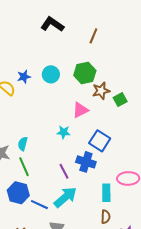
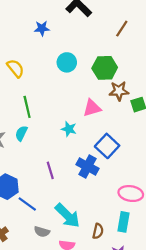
blue star: (24, 77) -> (42, 28), moved
green line: (24, 167) -> (27, 107), moved
purple line: (64, 171) -> (50, 170), moved
cyan rectangle: (106, 193) -> (123, 222), moved
cyan arrow: (65, 197) -> (67, 216), moved, turned 75

